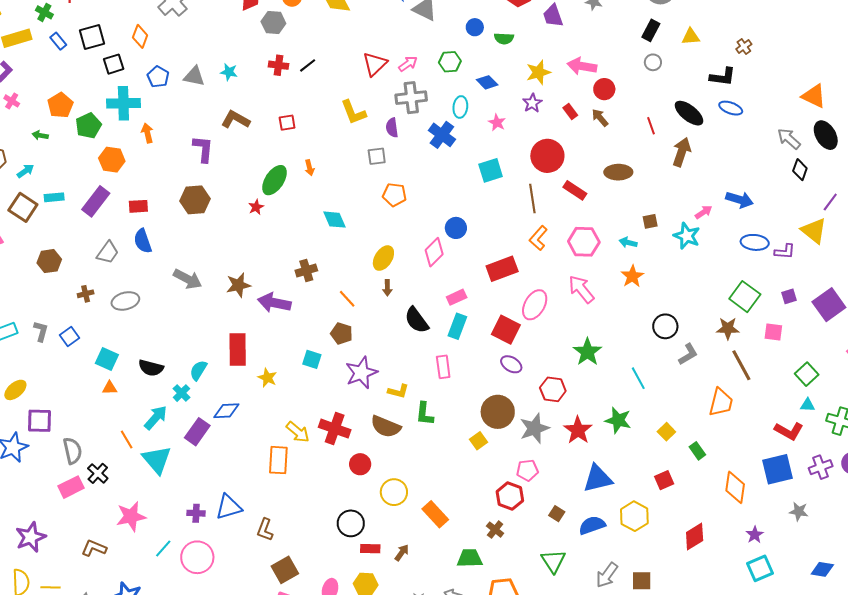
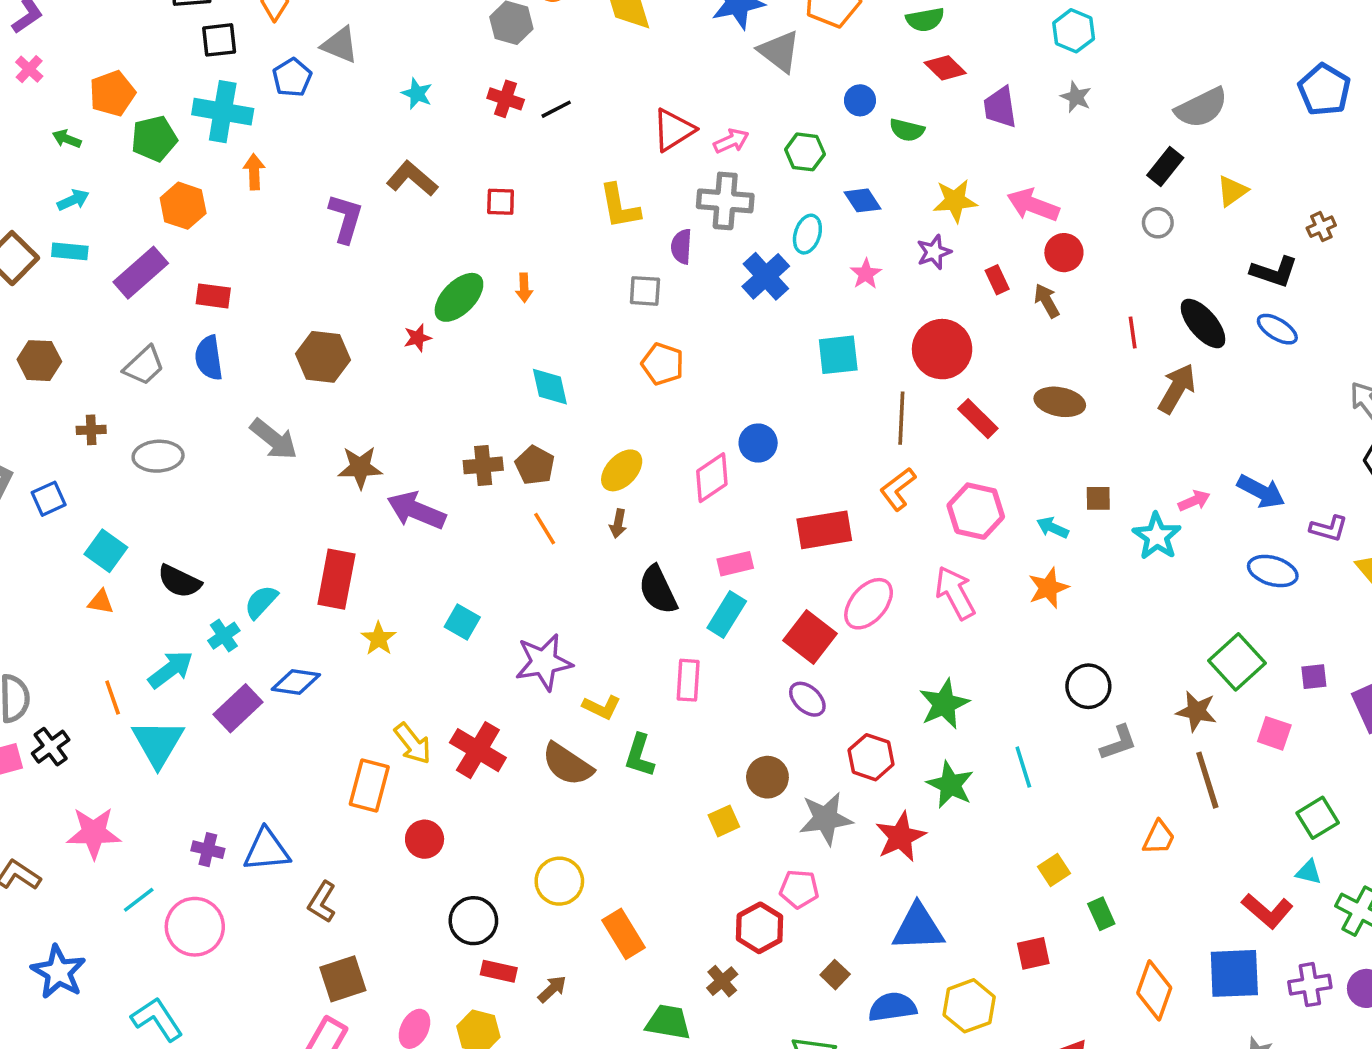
yellow triangle: (691, 37) -> (1232, 191), turned -42
gray triangle: (194, 76) -> (340, 45), moved
cyan arrow: (25, 171) -> (73, 200), moved
brown hexagon: (195, 200) -> (323, 357), moved
purple L-shape: (785, 252) -> (1329, 528), moved
brown pentagon: (342, 333) -> (535, 465), moved
orange trapezoid: (721, 402) -> (1159, 838), size x0.7
brown circle: (498, 412) -> (767, 777), size x0.7
green star: (618, 420) -> (950, 785), moved
red circle: (360, 464) -> (425, 839), moved

